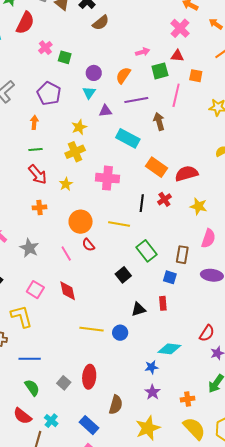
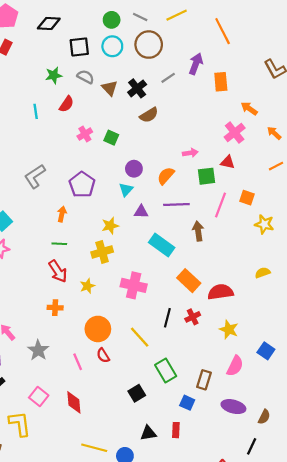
red semicircle: (25, 23) -> (67, 104), size x0.7
green square: (65, 57) -> (111, 138), moved
orange square: (196, 76) -> (247, 198), moved
yellow line: (119, 224) -> (140, 337), turned 30

